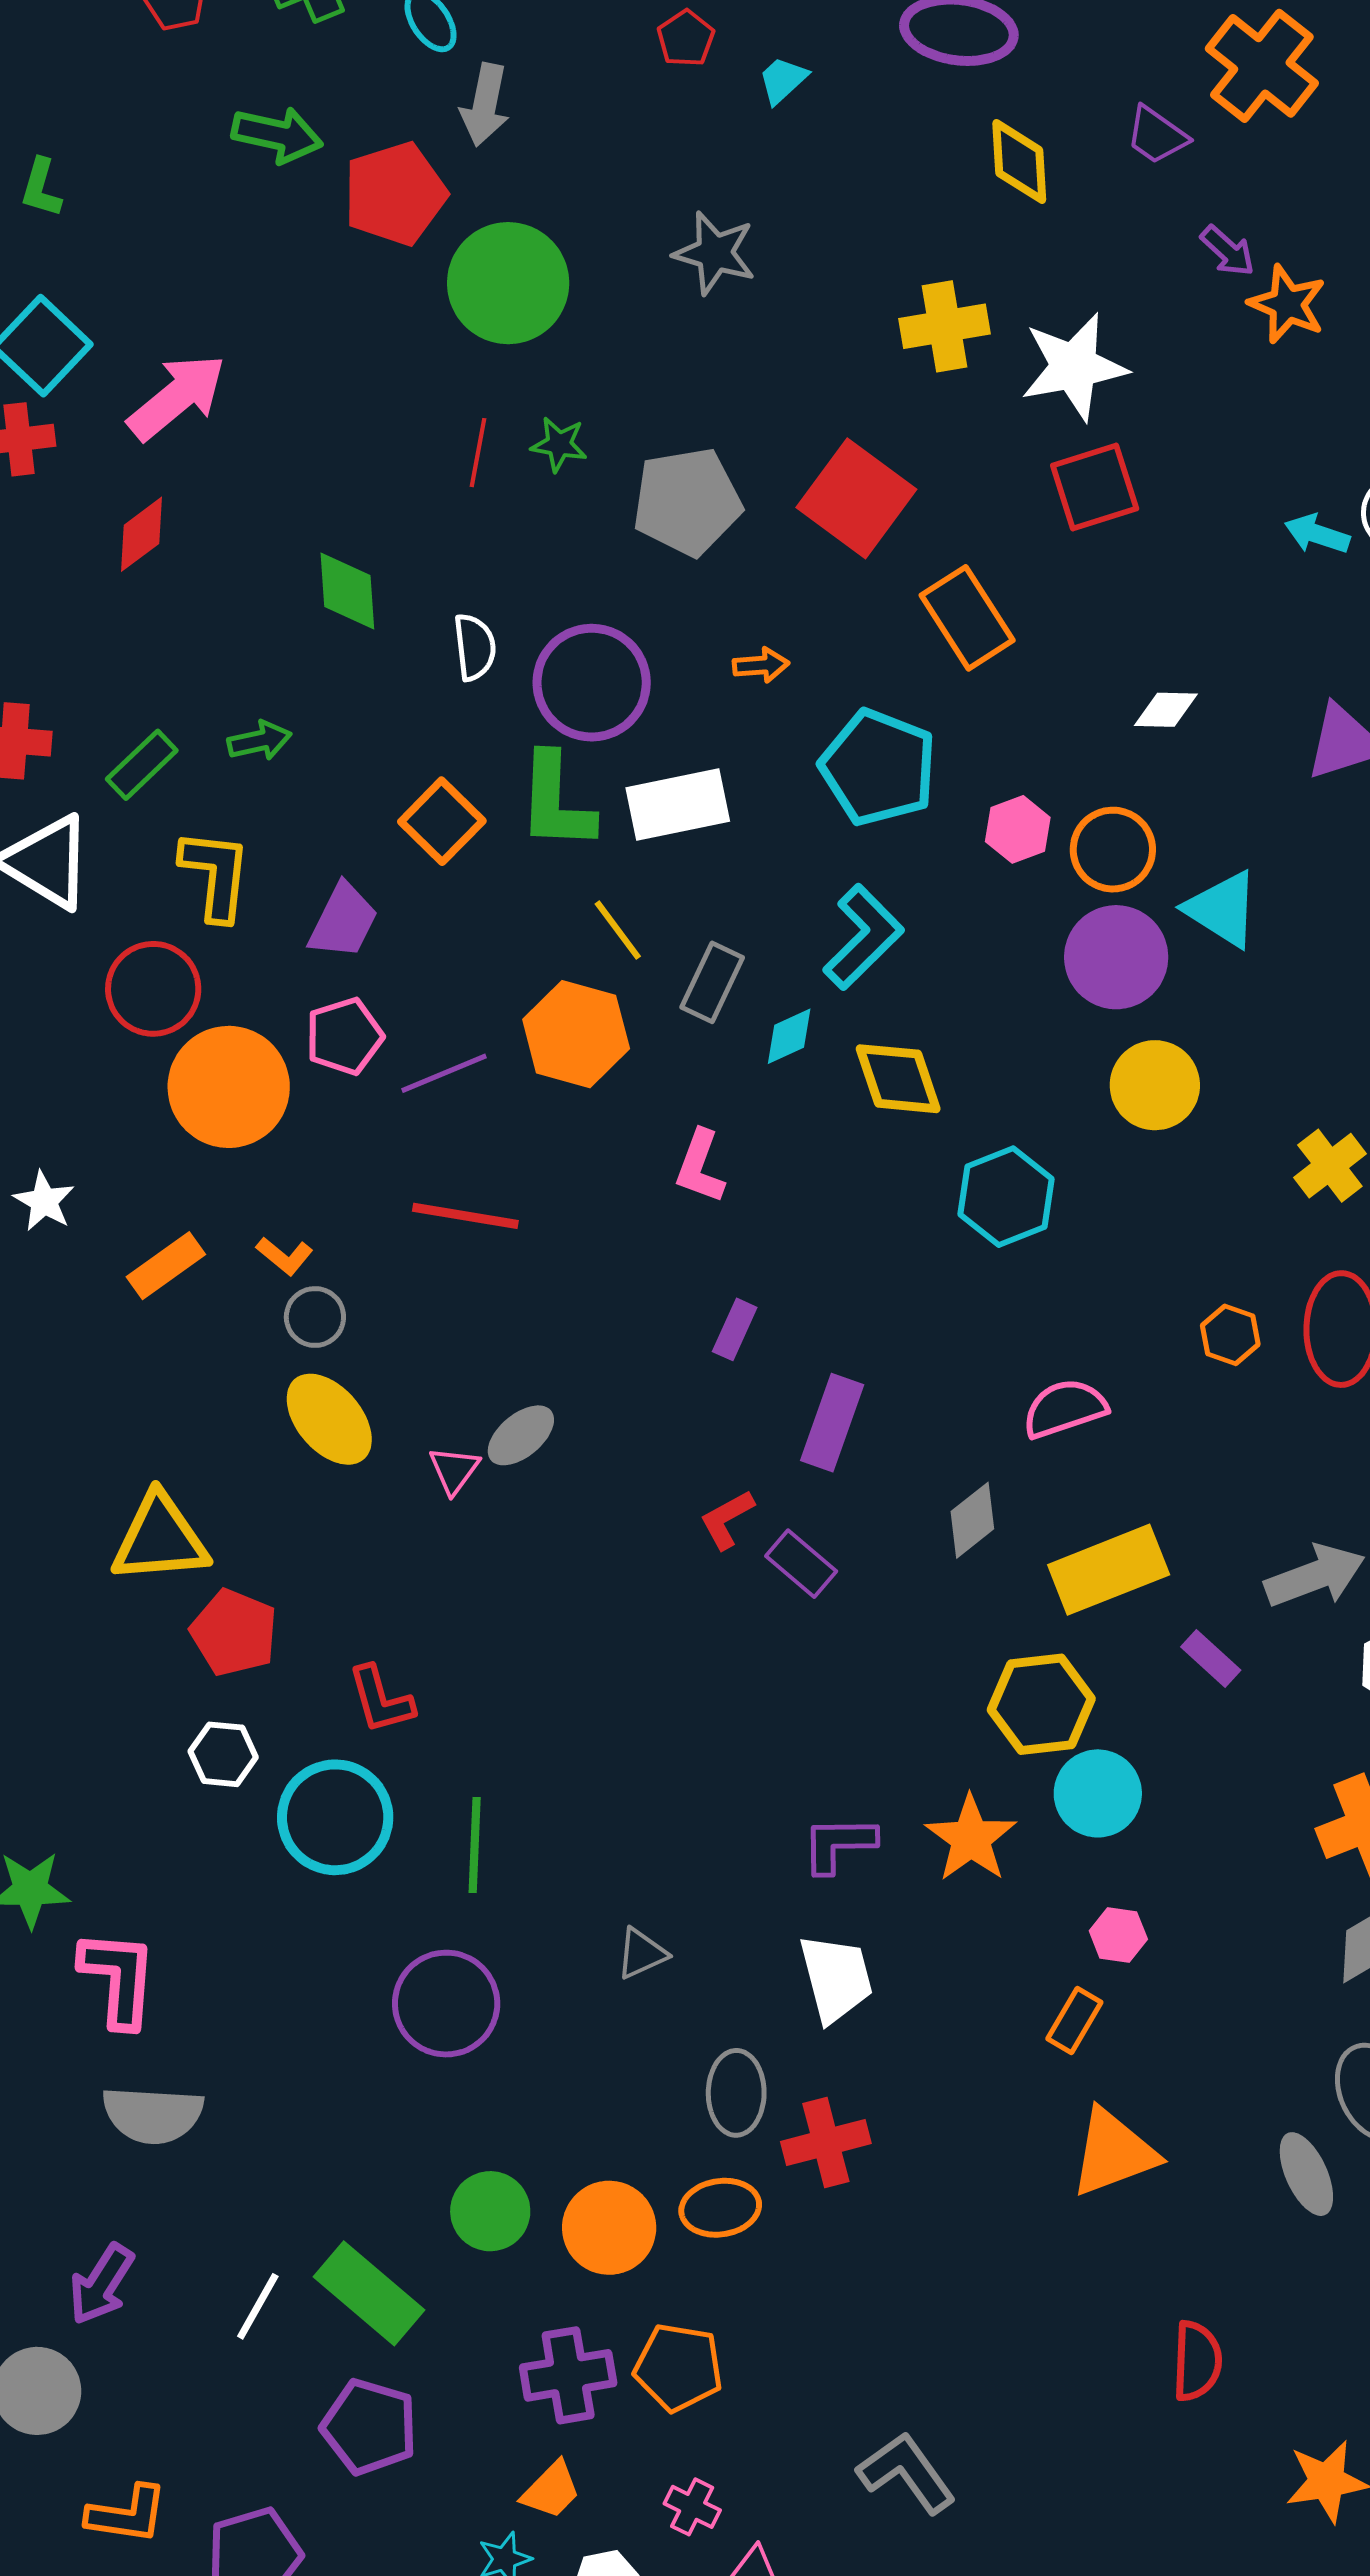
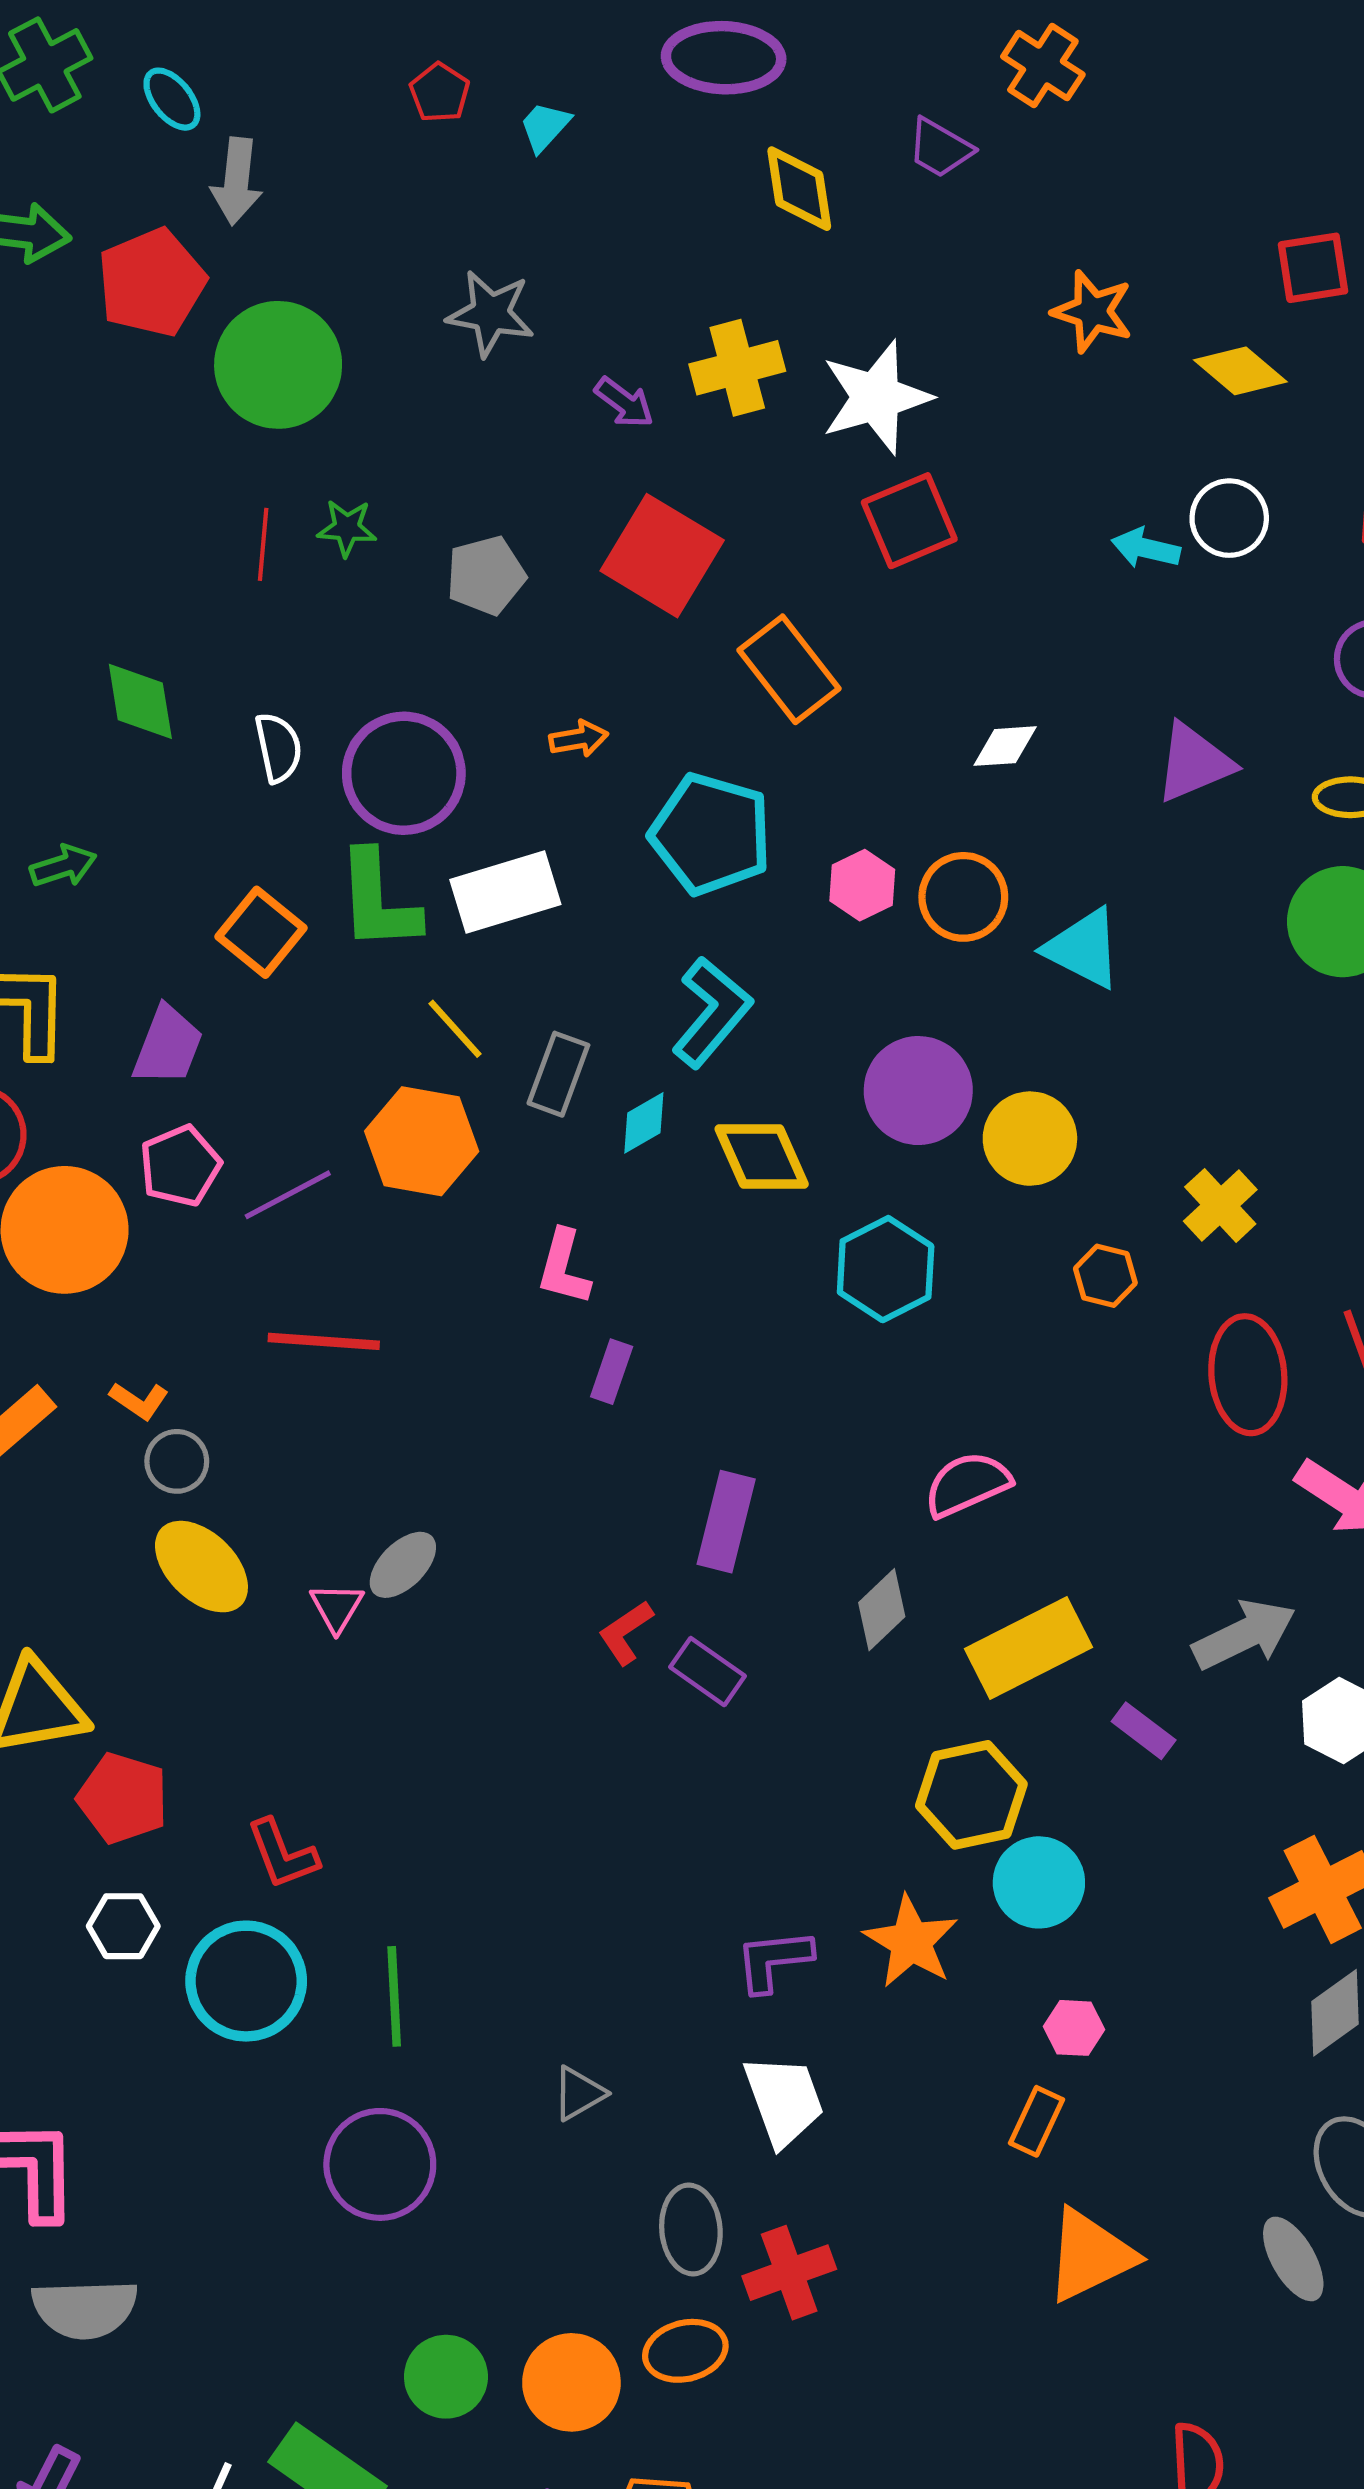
orange cross: (1262, 66) -> (1043, 66), size x0.7
purple arrow: (1228, 251) -> (624, 402), moved
gray pentagon: (687, 502) -> (486, 575), size x0.7
purple circle: (1116, 957) -> (918, 1091), moved
purple rectangle: (735, 1329) -> (612, 1372), moved
orange hexagon: (1230, 1335) -> (1105, 1276), moved

